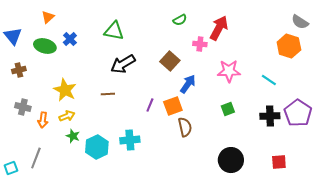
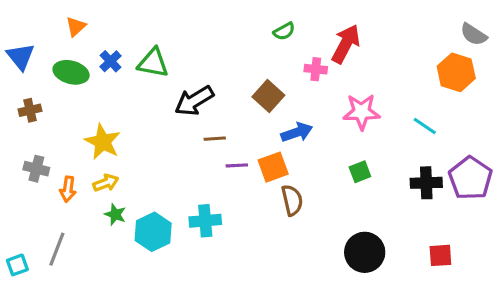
green triangle: (114, 31) -> (153, 63), moved
blue arrow: (188, 84) -> (297, 132), turned 36
brown line: (108, 94) -> (215, 139), moved
purple line: (150, 105) -> (237, 165), turned 64

